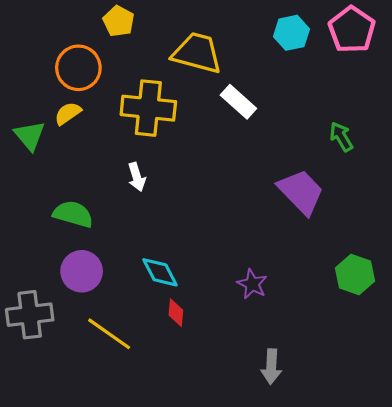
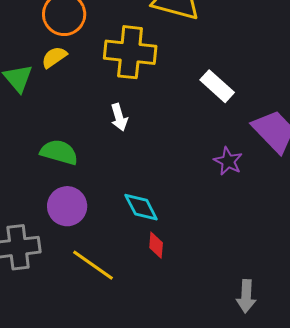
white rectangle: (238, 102) -> (217, 86), moved
purple star: (252, 284) -> (228, 161), moved

